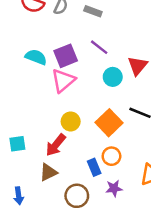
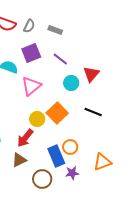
purple square: (66, 56) -> (31, 53), moved
orange square: (109, 123) -> (57, 113), moved
blue rectangle: (94, 167) -> (56, 156), size x1.5

